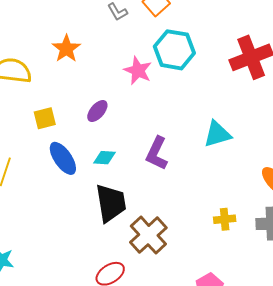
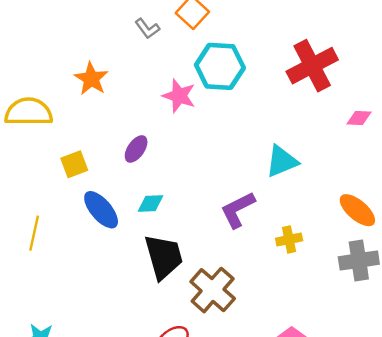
purple L-shape: (157, 153) -> (238, 210), moved, turned 44
yellow cross: (225, 219) -> (289, 240), moved

